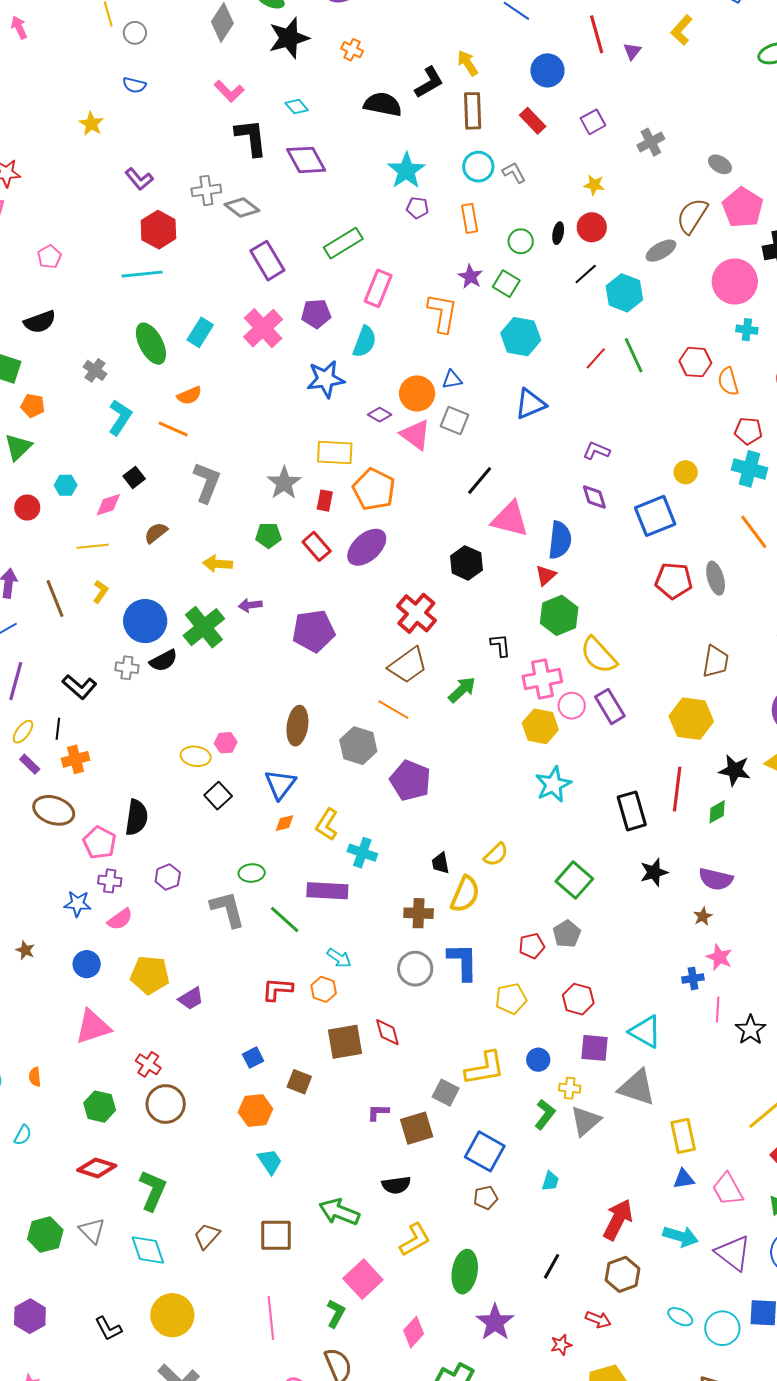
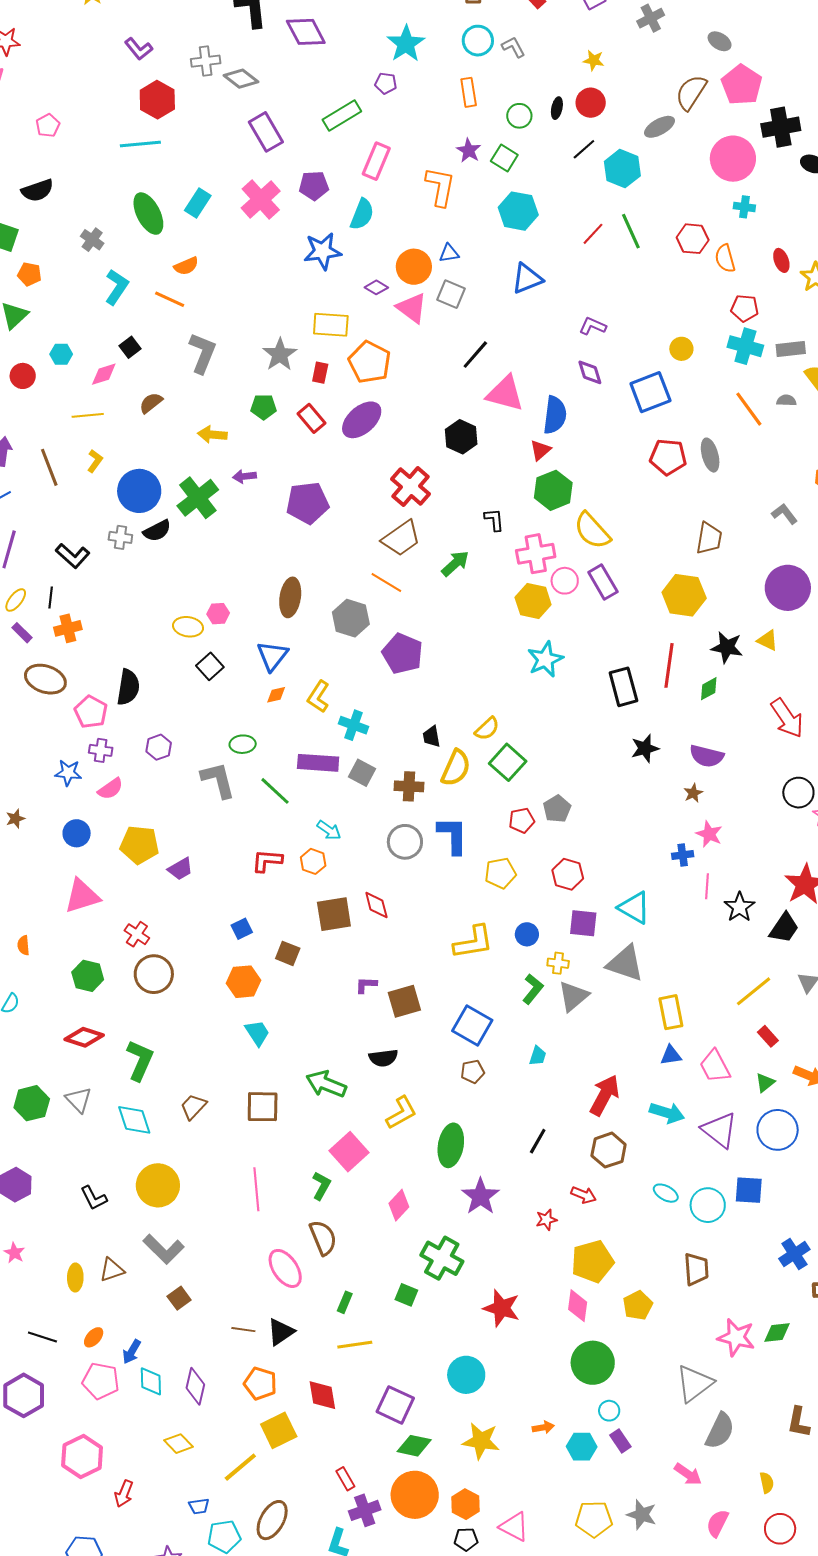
purple pentagon: (418, 208) -> (386, 83), moved
green square: (574, 880) -> (508, 762), moved
brown star: (25, 950) -> (15, 819), turned 30
gray square: (446, 1093) -> (362, 773), moved

